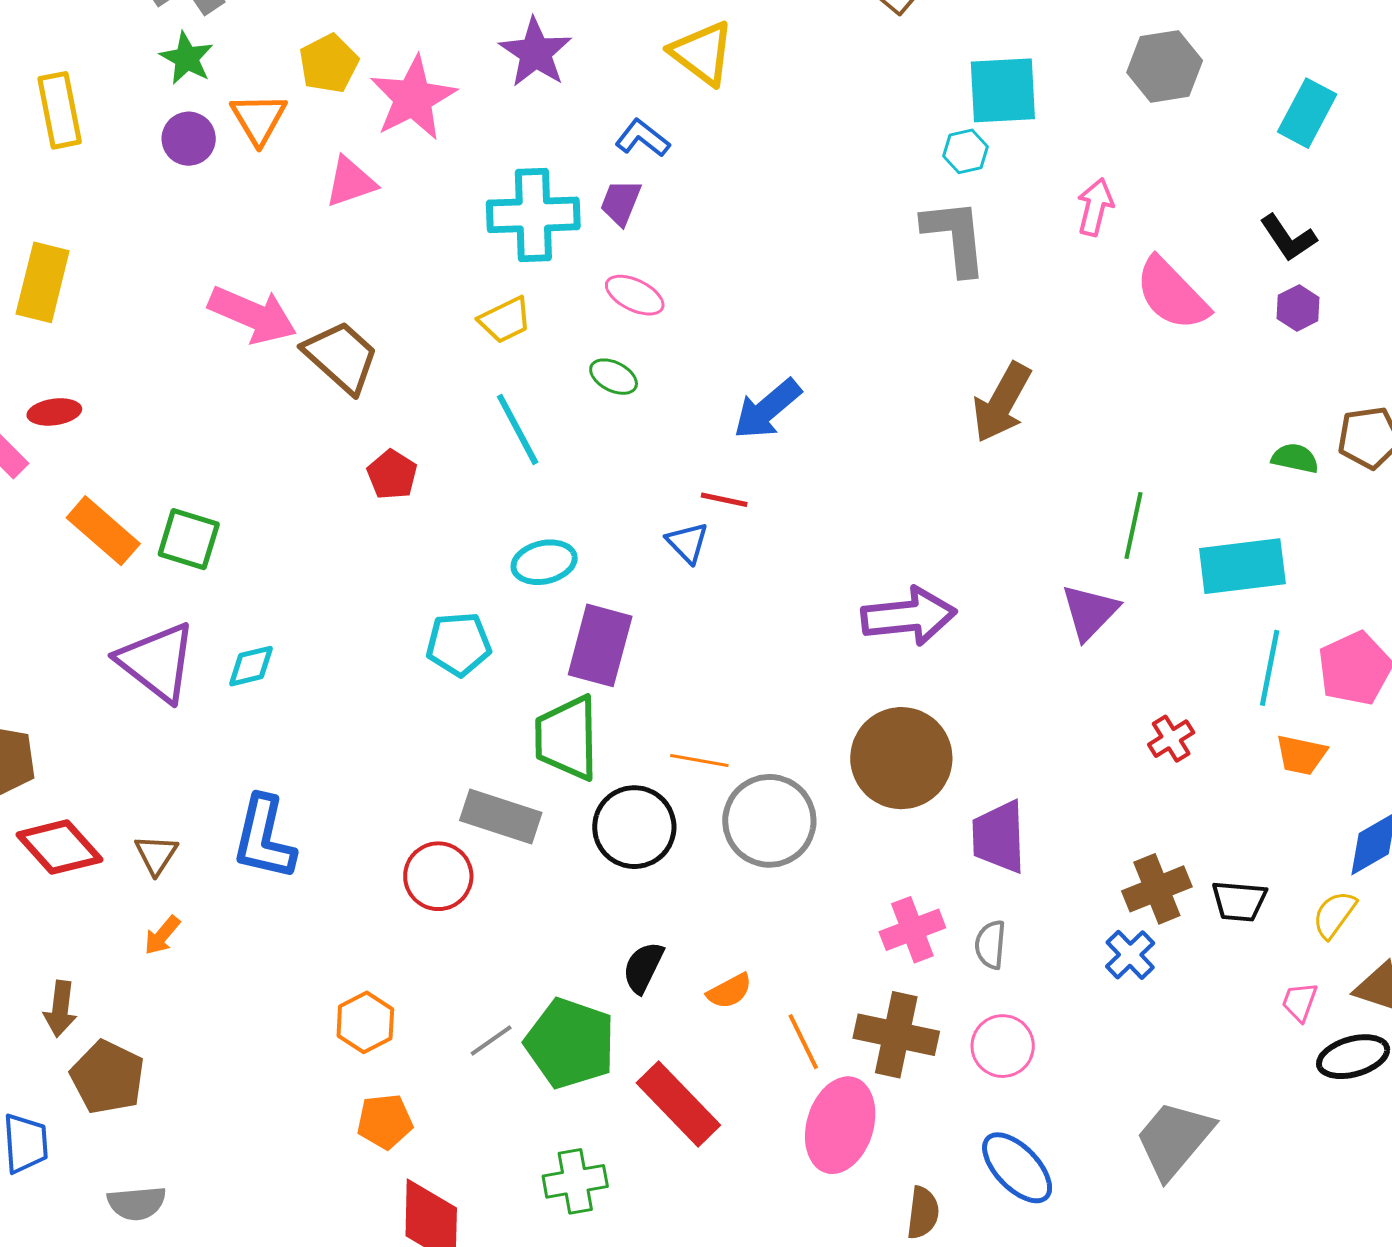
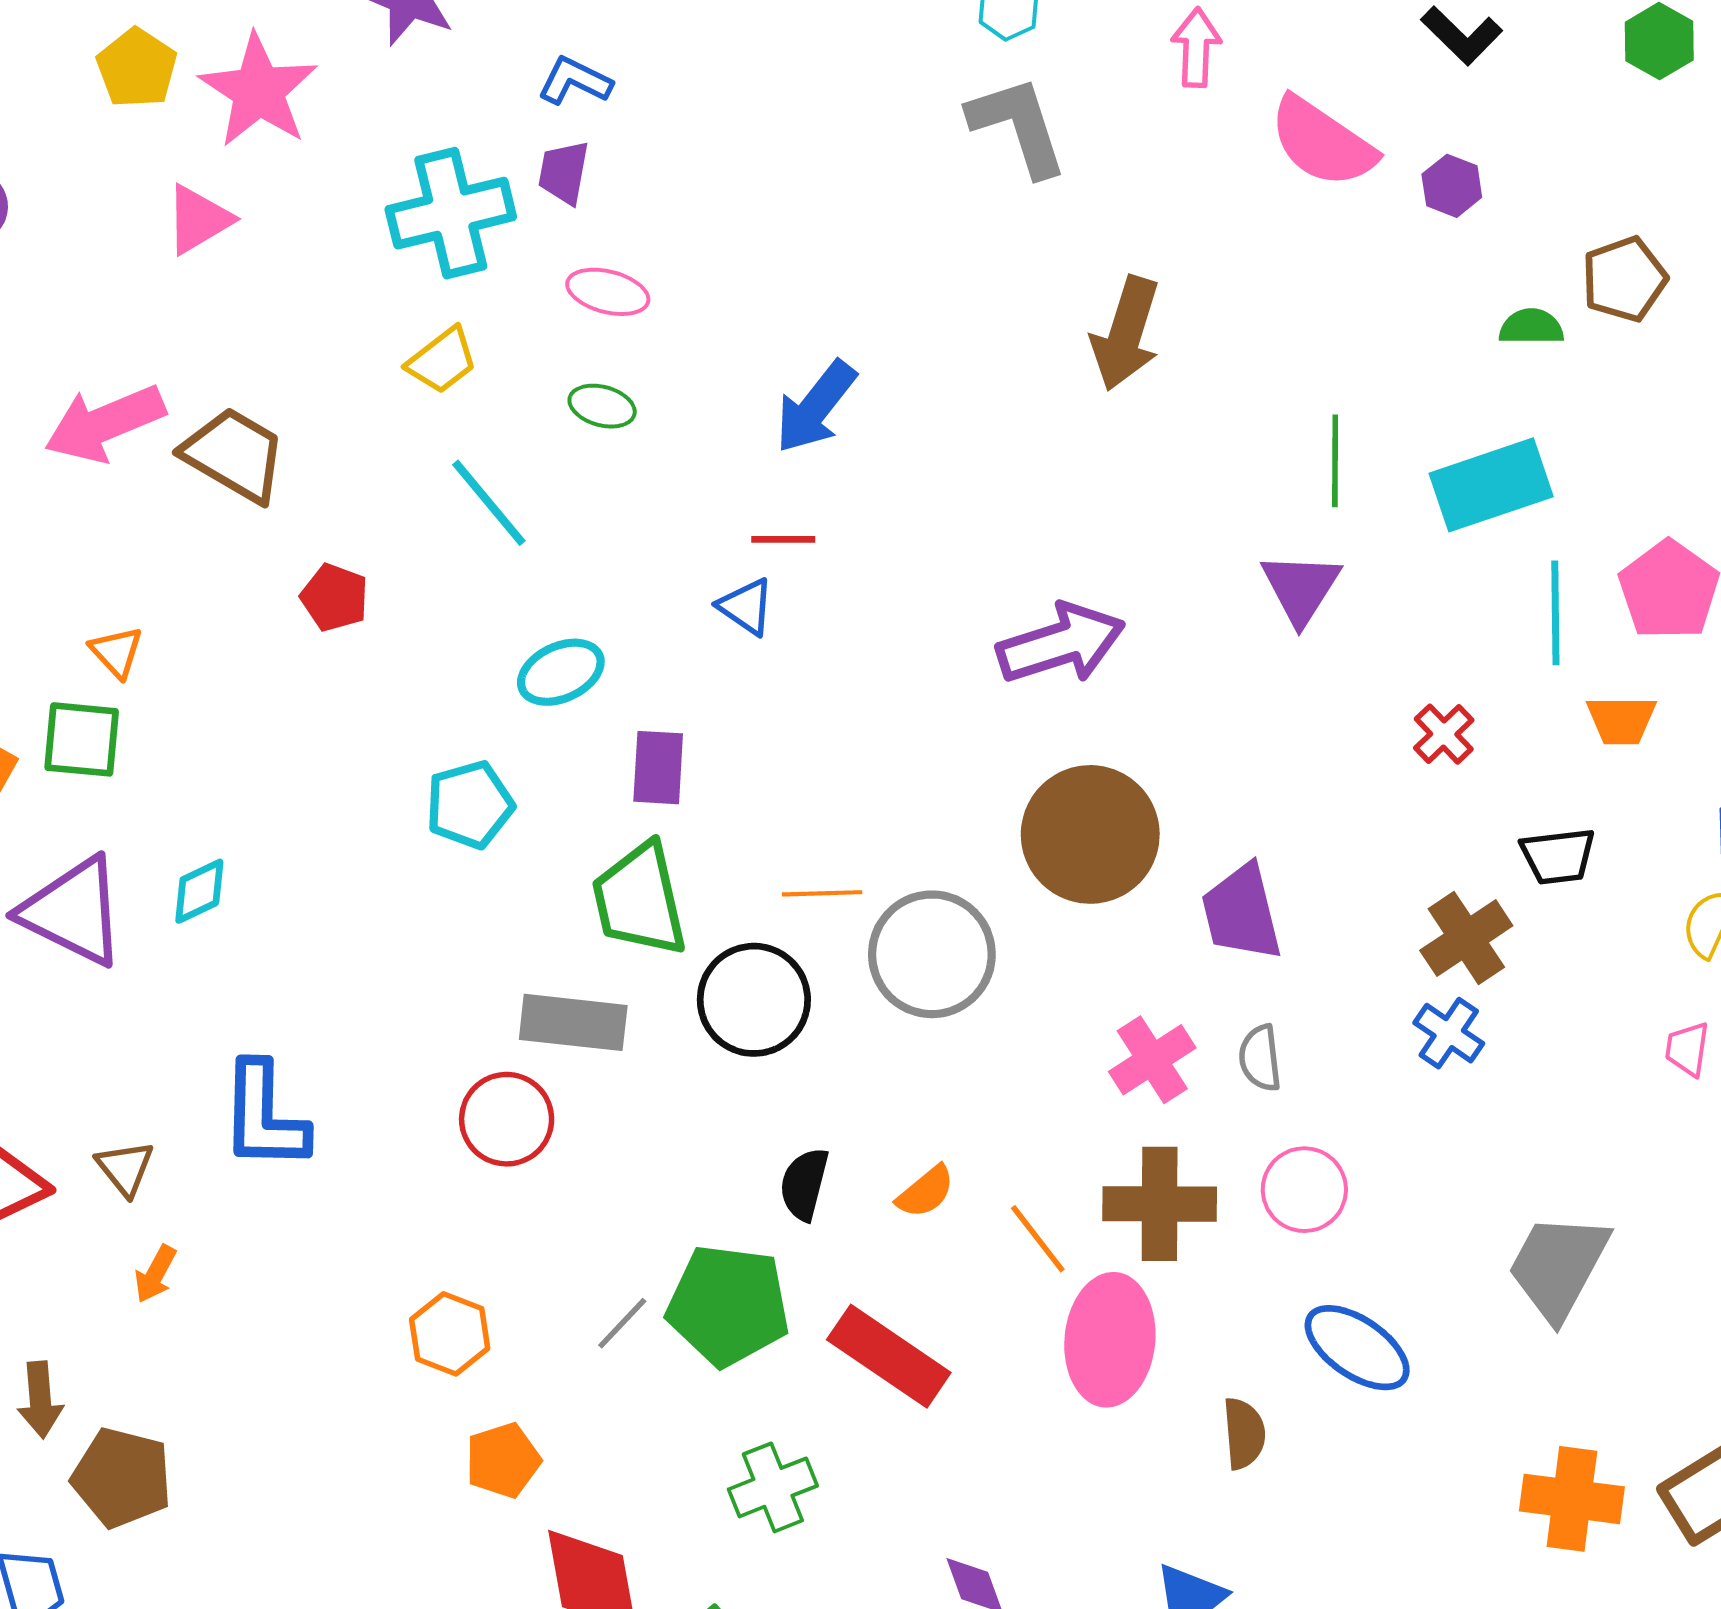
orange triangle: (259, 119) -> (116, 652), moved, size x0.7
purple hexagon: (1298, 308) -> (1452, 186), moved
pink arrow: (253, 315) -> (105, 423), turned 146
purple rectangle: (600, 645) -> (658, 768), size x0.7
black trapezoid: (1239, 901) -> (1558, 856), moved

